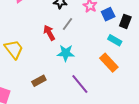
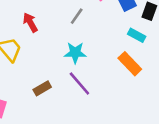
red arrow: (49, 33) -> (30, 22), moved
purple line: (80, 84) -> (79, 84), moved

